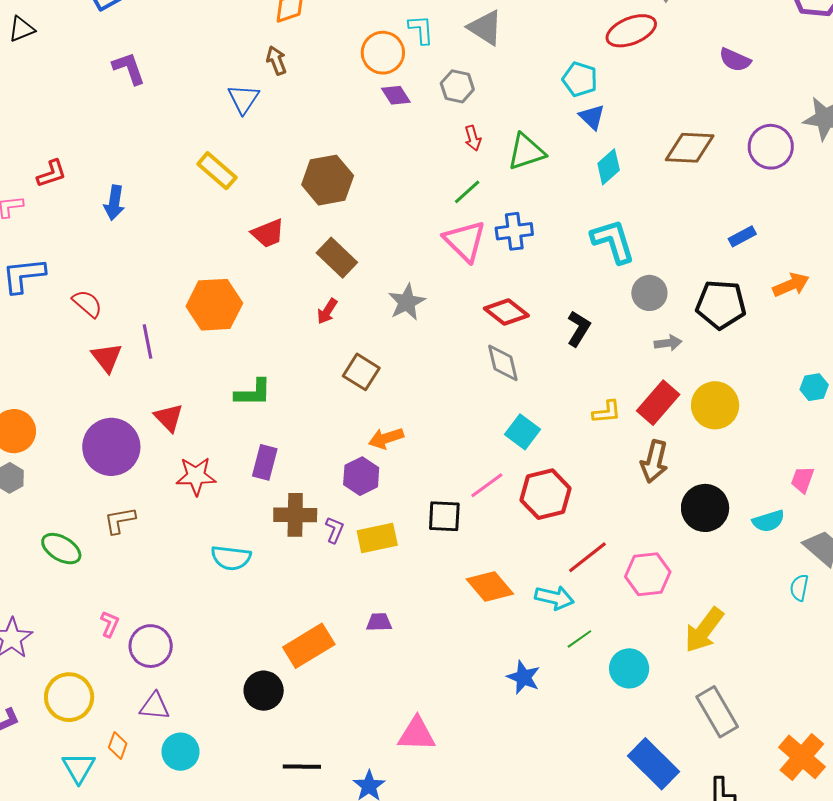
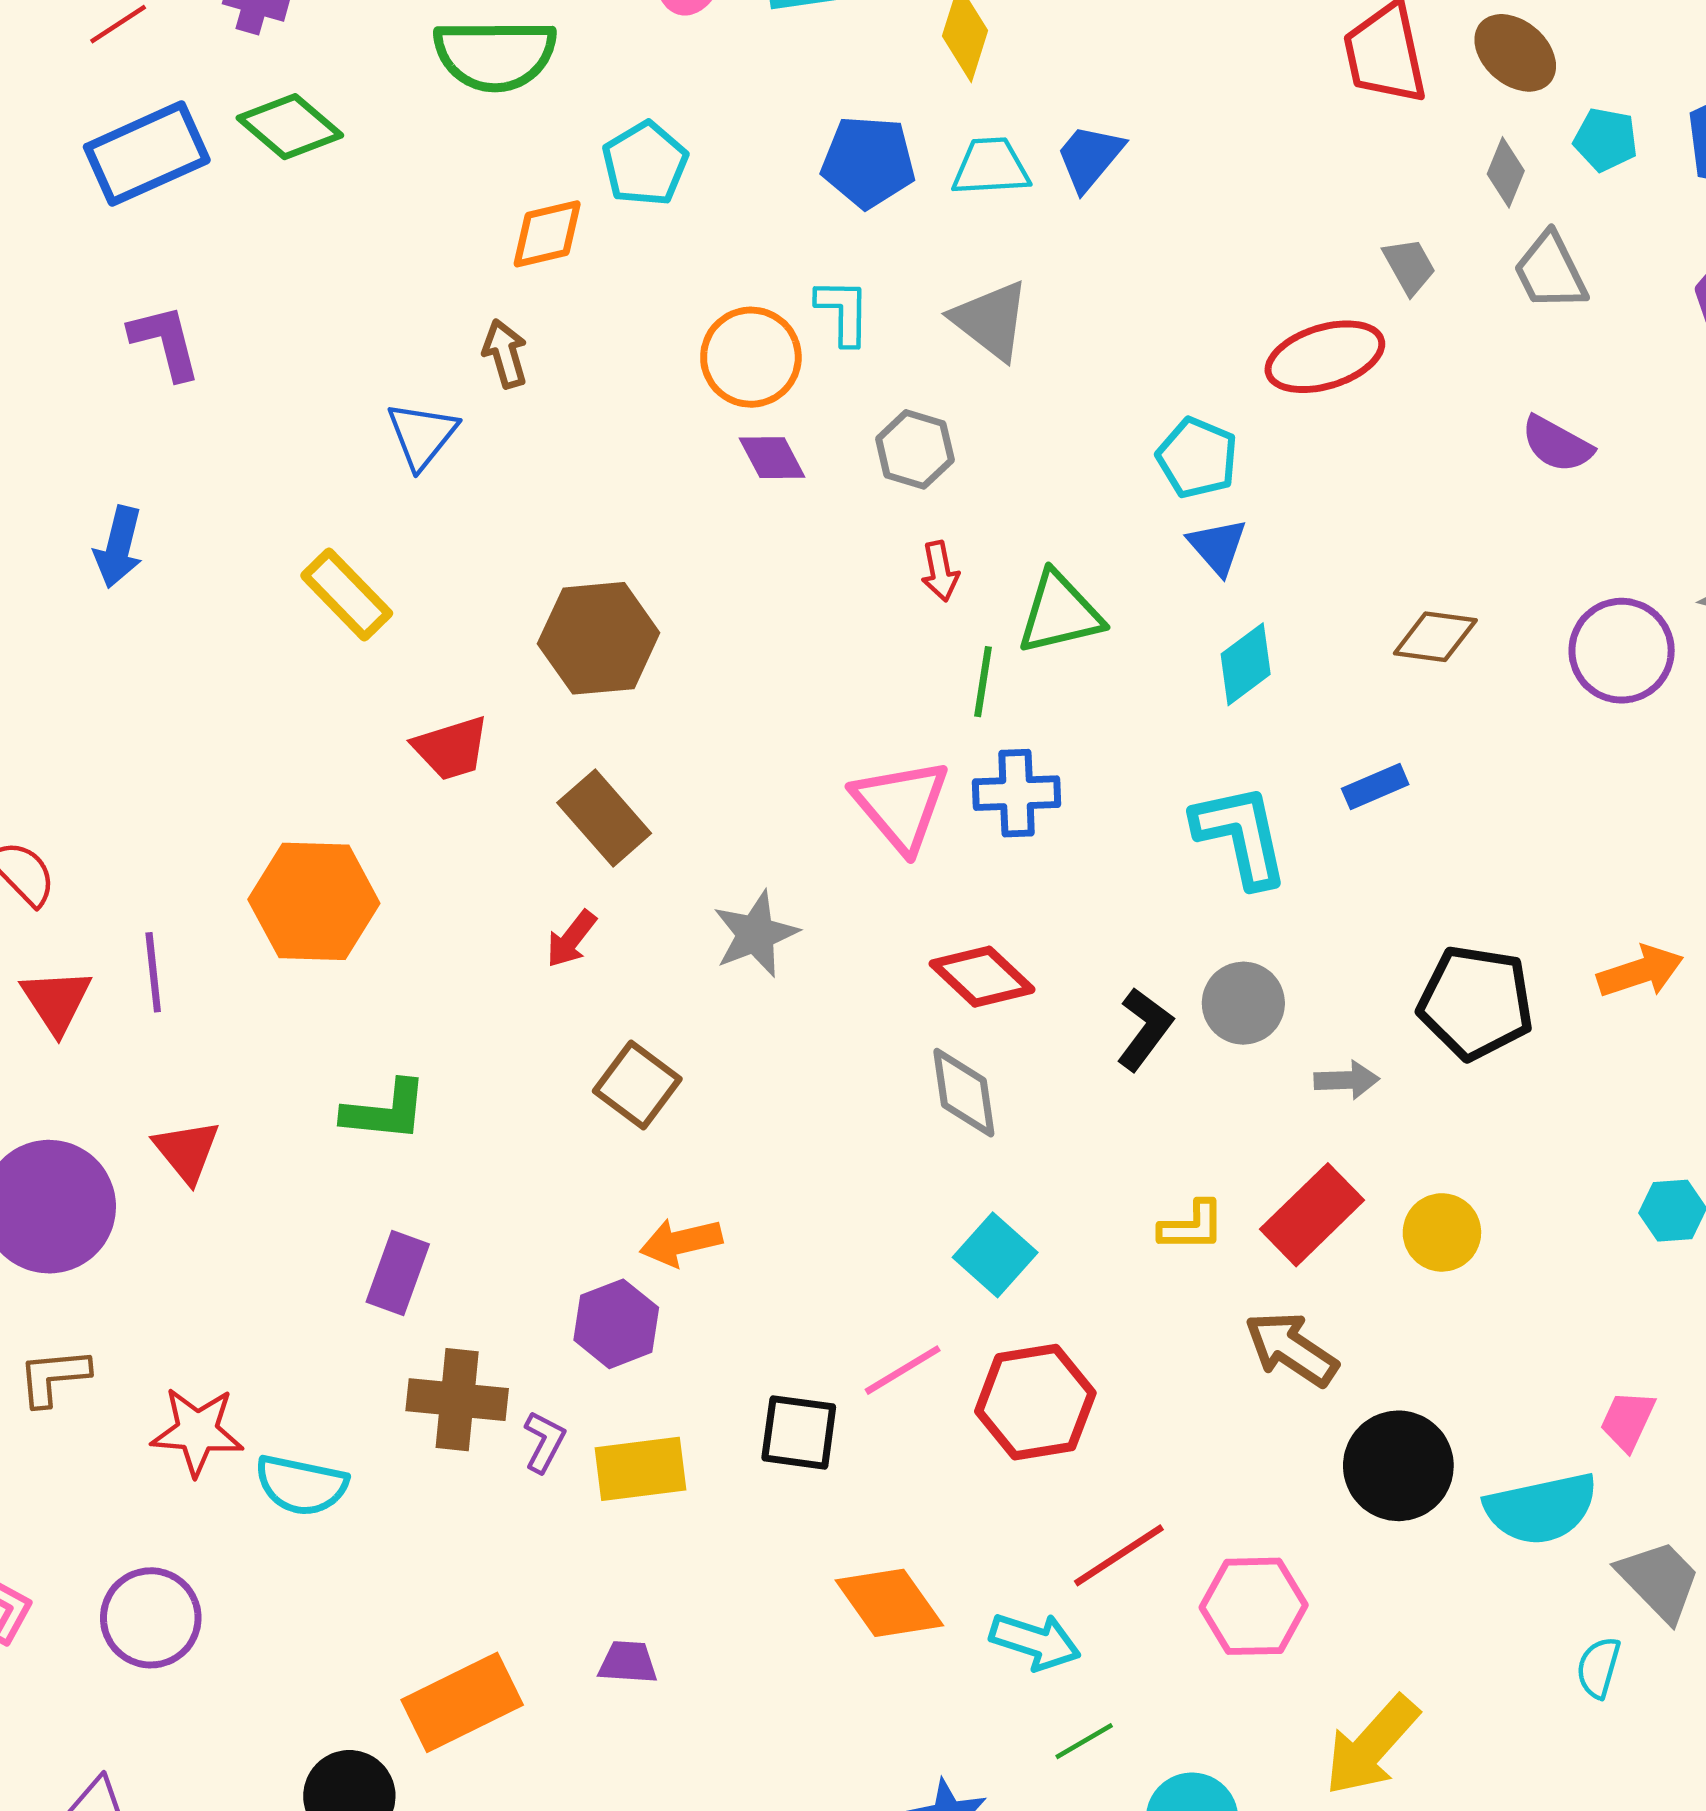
brown diamond: (690, 148) -> (1435, 637), size x0.7
green line: (467, 192) -> (983, 682), moved, turned -44
blue arrow: (114, 203) -> (119, 547), moved
blue rectangle: (742, 236) -> (1375, 787), moved
gray circle: (649, 293) -> (1243, 1003), moved
yellow circle: (715, 405) -> (1442, 1232), size x0.7
brown arrow: (654, 461) -> (1291, 1349), turned 105
red star: (196, 476) -> (197, 1431), moved
cyan semicircle: (768, 521) -> (1541, 1509), size x1.5
purple circle: (151, 646) -> (151, 1618), moved

